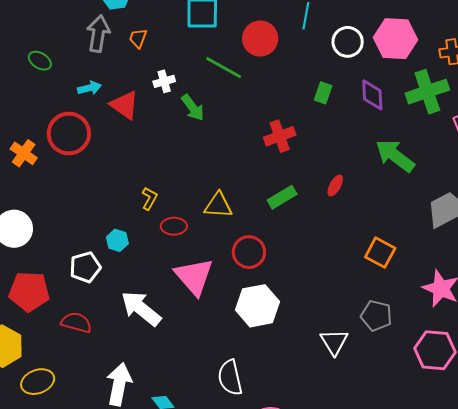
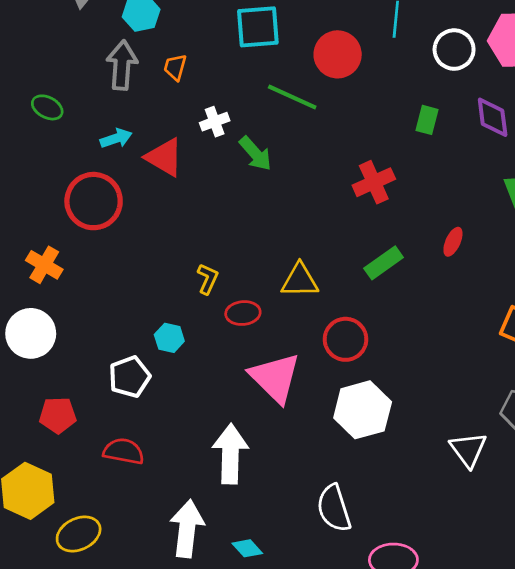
orange cross: (24, 153) -> (44, 265), moved
red pentagon: (29, 291) -> (58, 415), size x0.7
white arrow: (141, 308) -> (230, 454), moved, turned 57

